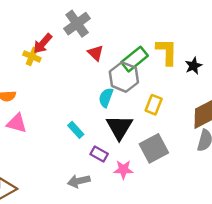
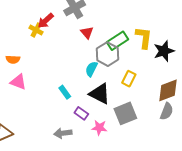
black star: (194, 66) -> (164, 51), size x1.5
black triangle: (119, 127) -> (100, 94), turned -40

